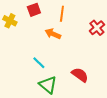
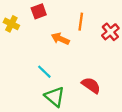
orange line: (62, 14) -> (81, 22), moved

